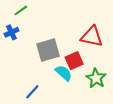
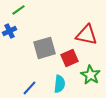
cyan semicircle: (64, 73) -> (60, 84), moved, turned 54

